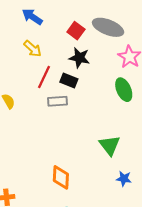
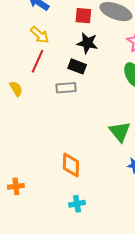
red square: (76, 31) -> (83, 16), turned -30
red line: (44, 77) -> (38, 61), moved

